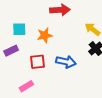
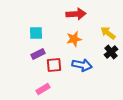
orange star: (45, 35) -> (74, 39), moved
purple rectangle: (11, 51) -> (38, 54), moved

